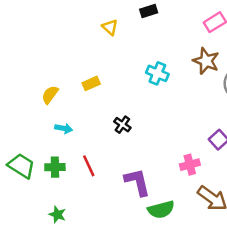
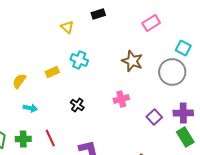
brown star: (206, 61) -> (132, 61), moved
cyan cross: (157, 73) -> (79, 60), moved
pink cross: (190, 165) -> (121, 99), moved

